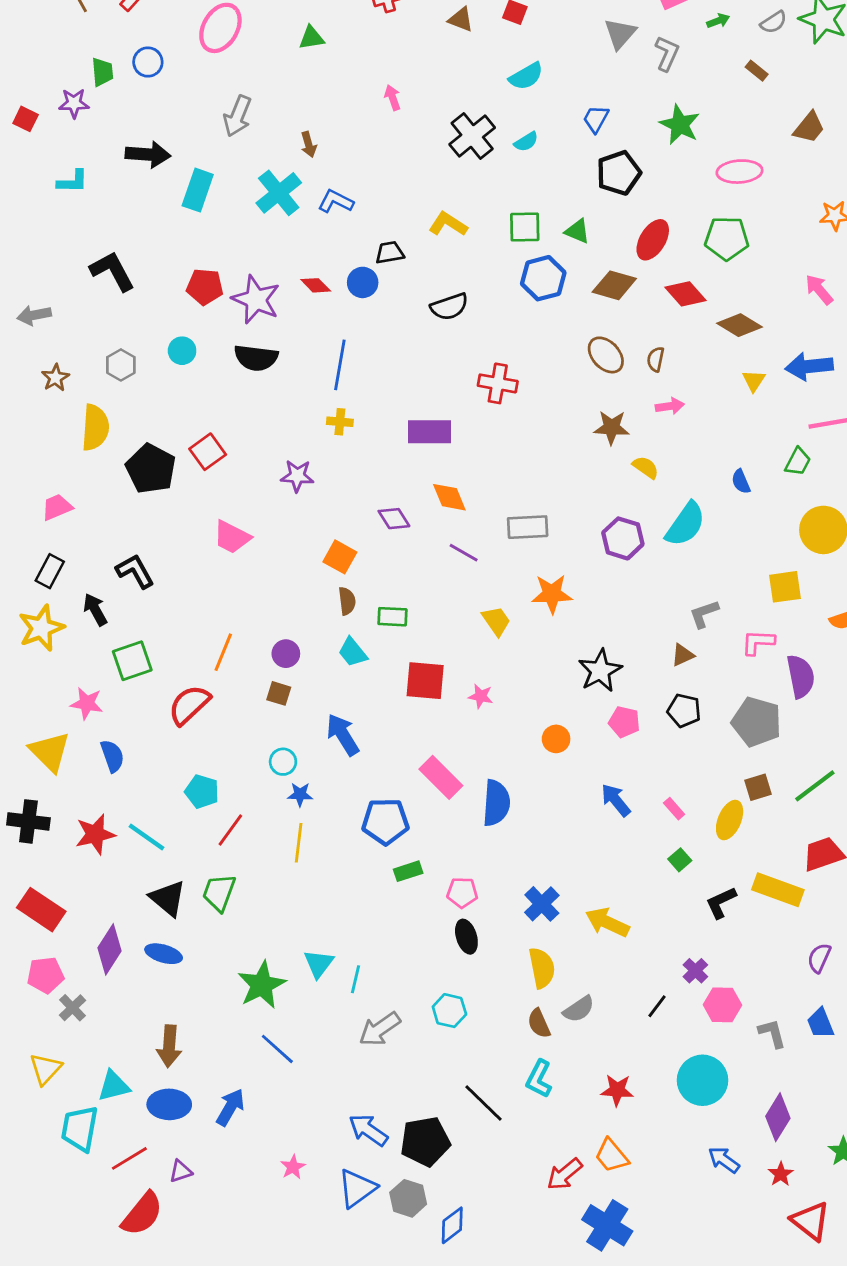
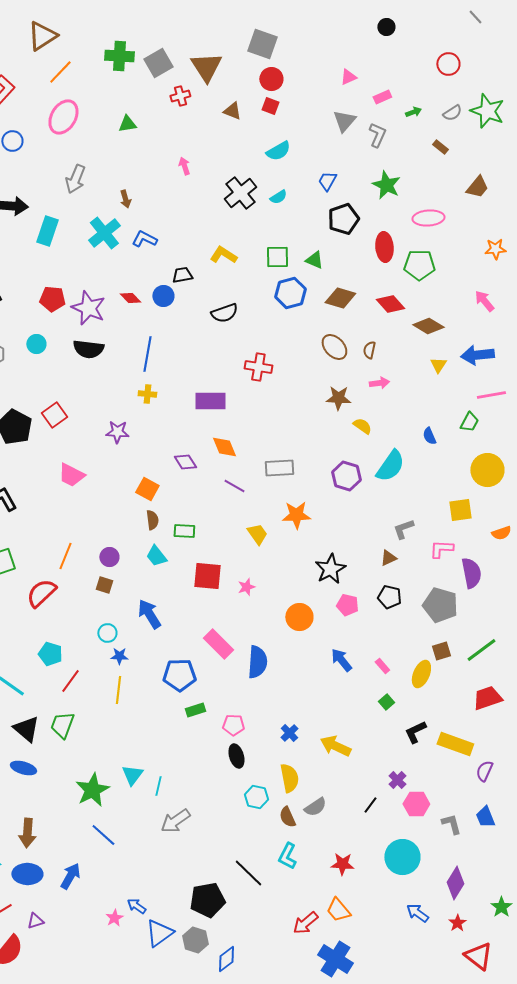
red ellipse: (653, 240) -> (384, 247), moved, turned -36
pink star: (481, 696) -> (246, 587), turned -30
orange circle: (556, 739) -> (299, 617), size x1.4
yellow rectangle: (778, 890) -> (455, 744), moved
blue cross: (542, 904) -> (289, 733), size x0.7
cyan hexagon: (449, 1011) -> (256, 797), moved
blue arrow: (368, 1130) -> (136, 906), moved, size x0.7

